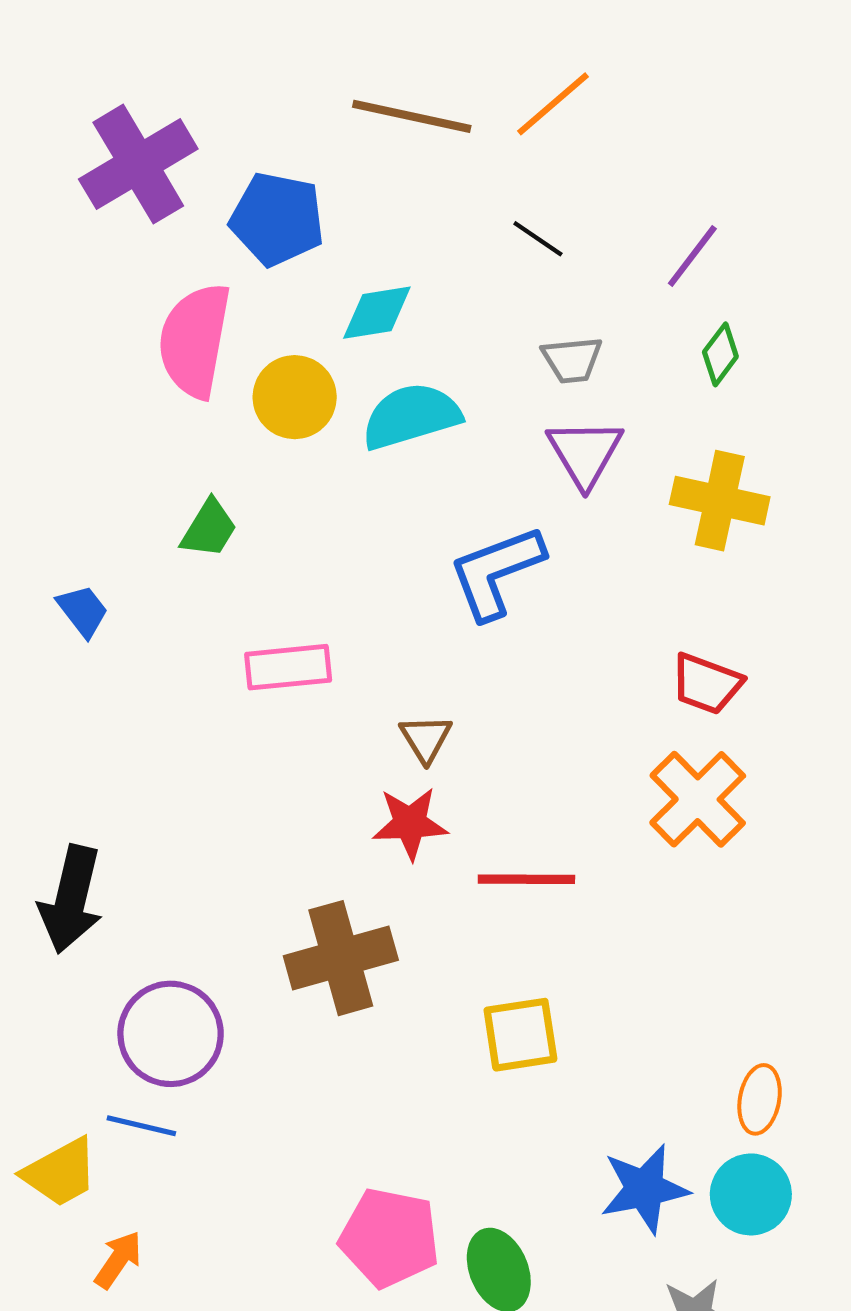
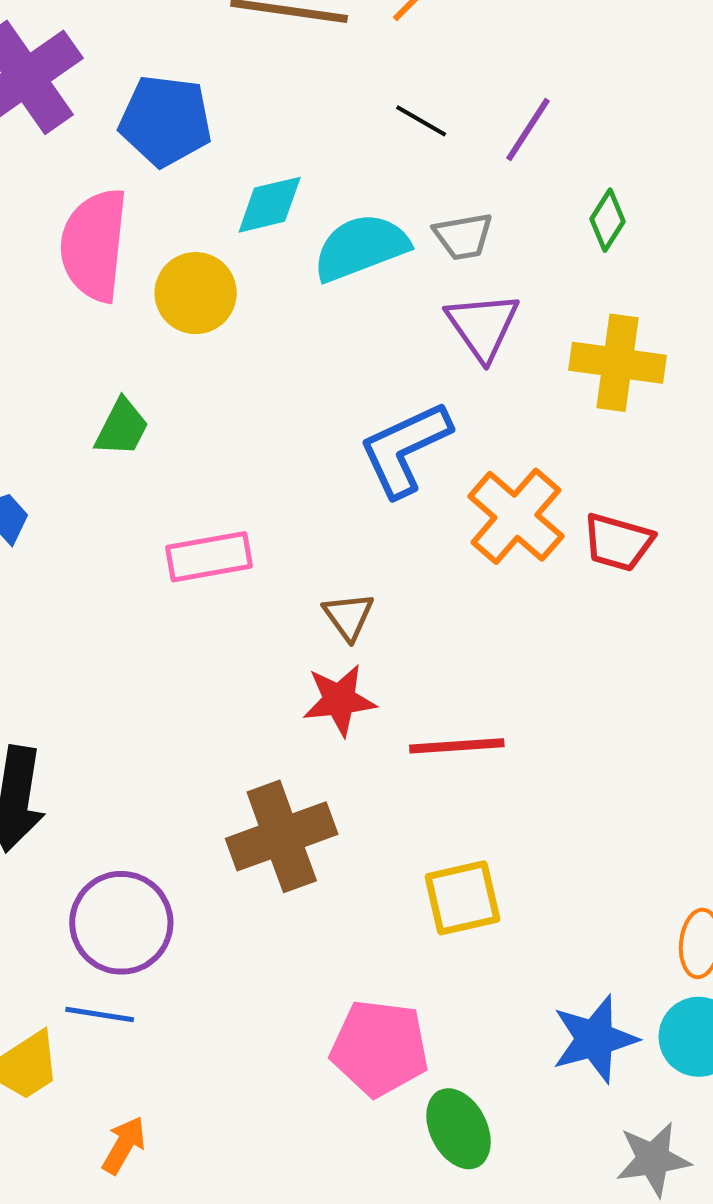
purple line: (692, 256) -> (528, 129), moved
cyan semicircle: (411, 416) -> (361, 247), moved
orange cross: (698, 799) -> (516, 516), moved
pink pentagon: (389, 1238) -> (380, 1048), moved
orange arrow: (118, 1260) -> (124, 1145), moved

